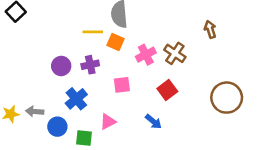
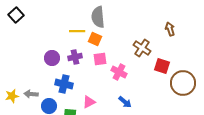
pink cross: (146, 55) -> (119, 72), moved, turned -35
pink square: (122, 85) -> (100, 59), moved
red square: (167, 90) -> (162, 66), moved, turned -35
blue cross: (76, 99) -> (64, 84), turned -36

